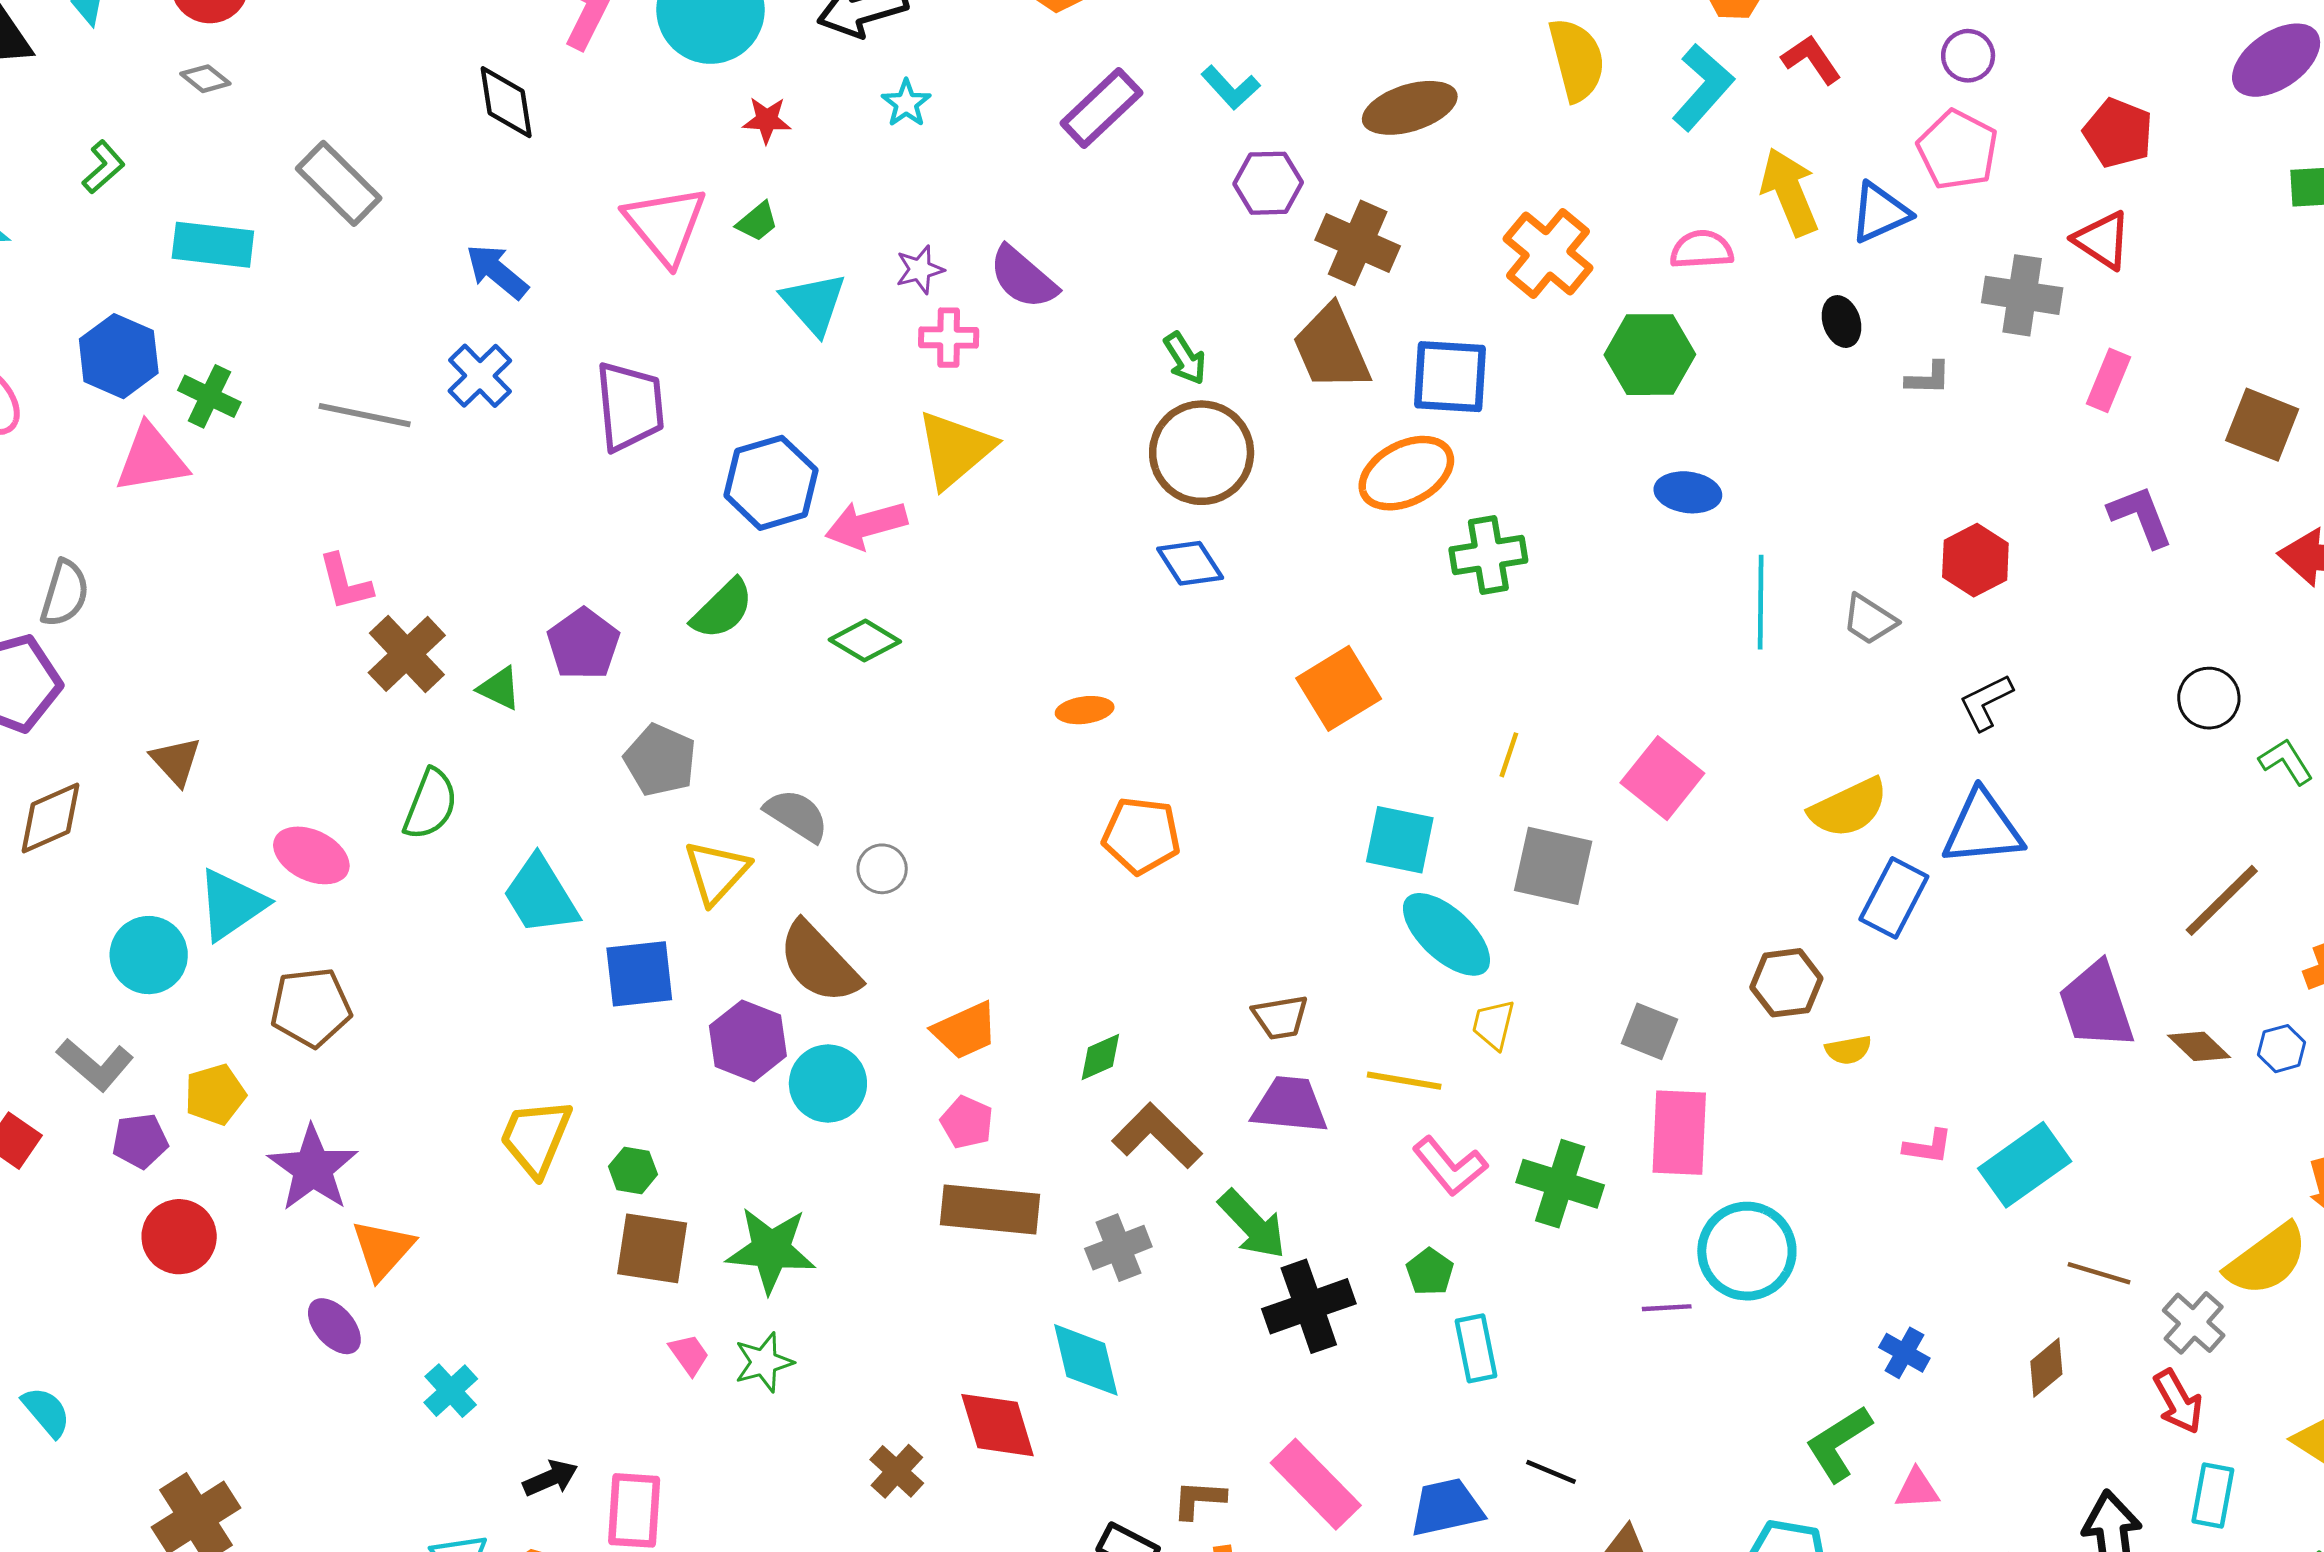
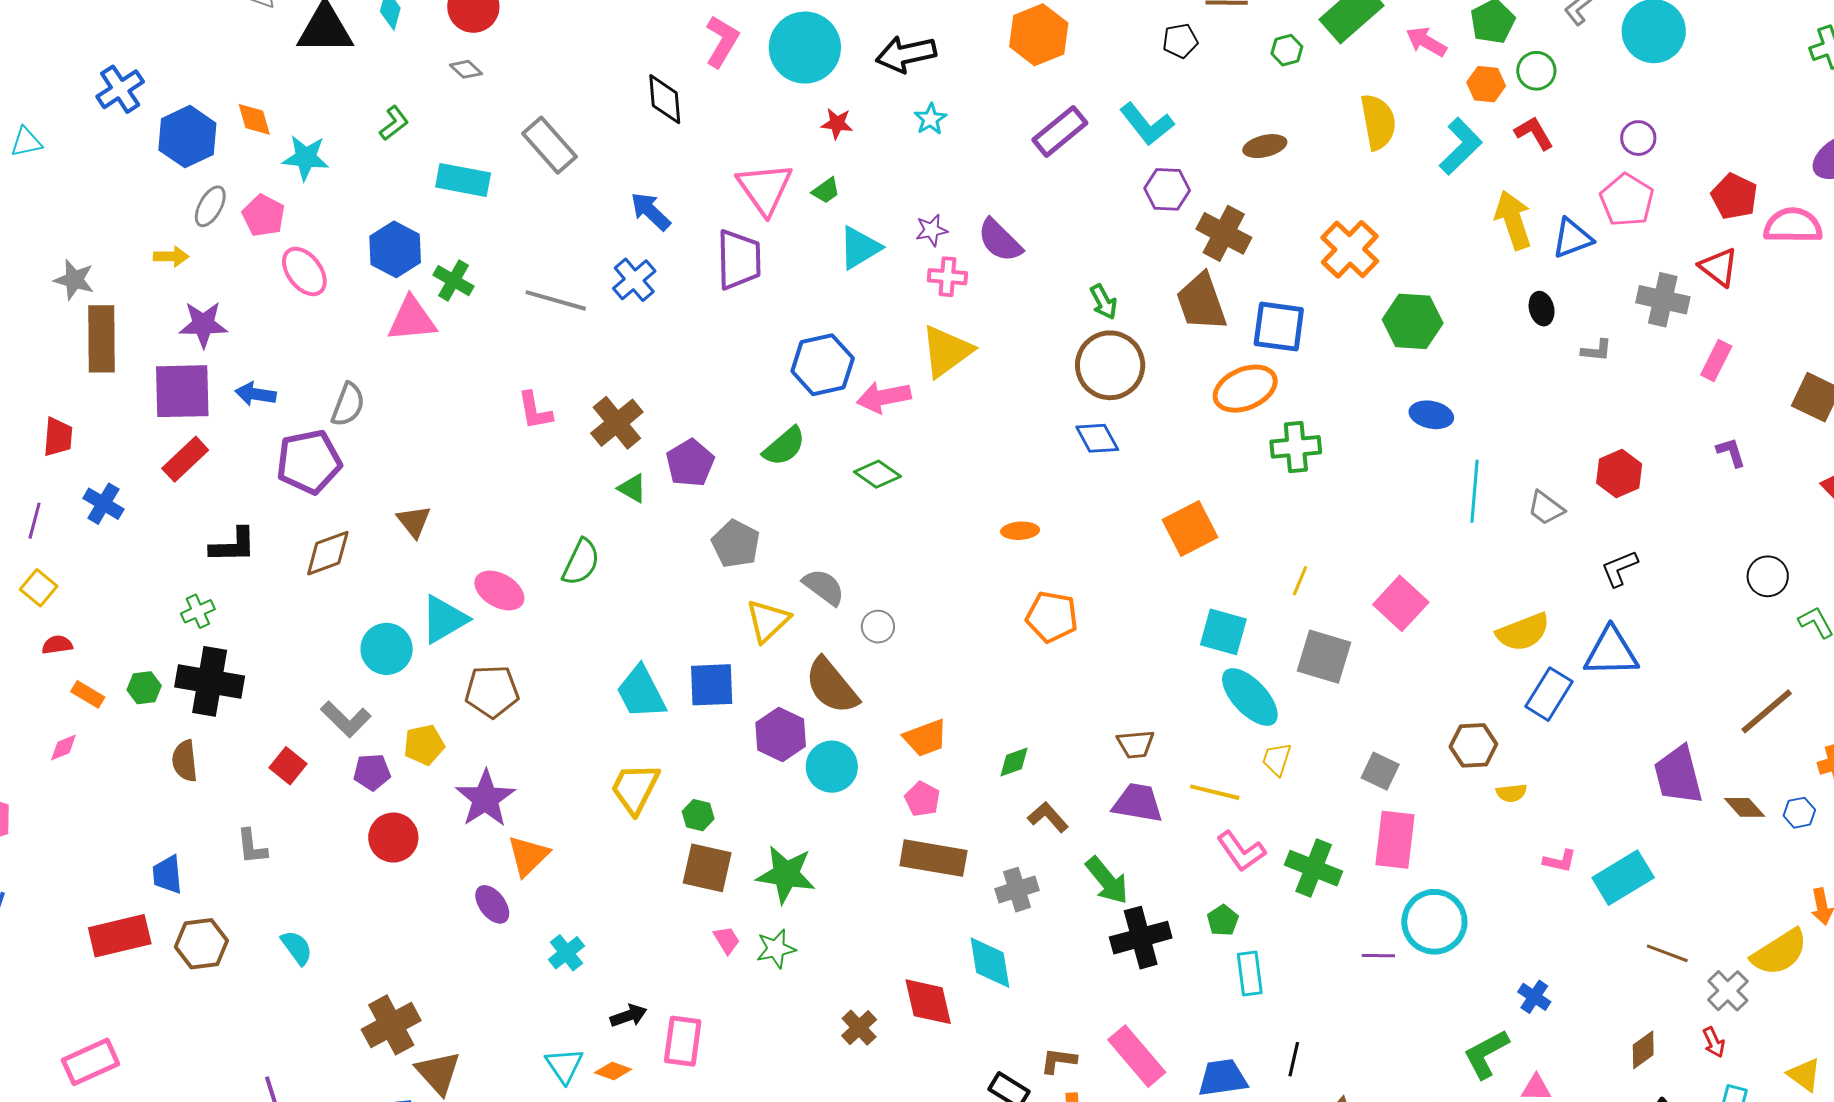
cyan L-shape: (1231, 88) -> (1147, 124), size x1.4
brown ellipse: (1410, 108) -> (1265, 146), size x0.7
pink semicircle: (1702, 250) -> (1793, 226), moved, size x1.4
cyan triangle: (814, 303) -> (860, 248), turned 36
purple trapezoid: (630, 406) -> (739, 260), moved
purple L-shape: (2141, 516) -> (1731, 452), size x0.7
brown cross: (407, 654) -> (617, 423), moved
cyan trapezoid: (540, 895) -> (641, 692), moved
brown L-shape: (1157, 1136) -> (1048, 817), size x0.7
brown diamond: (2046, 1368) -> (1643, 1050), moved
red arrow: (2178, 1402) -> (1714, 1042), size x0.7
black line: (1551, 1472) -> (1294, 1059), turned 76

